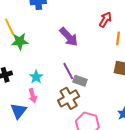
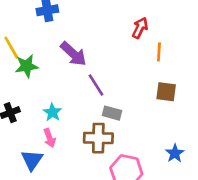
purple arrow: (69, 37) -> (73, 54), moved
purple line: (68, 71) -> (96, 85), moved
brown cross: (69, 98) -> (98, 138), turned 35

